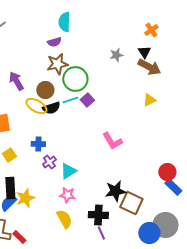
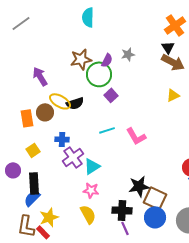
orange cross: (151, 30) -> (175, 25), size x1.5
purple semicircle: (54, 42) -> (107, 60), moved, turned -48
gray star: (116, 55) -> (128, 54), moved
brown circle: (45, 90) -> (45, 112), moved
cyan line: (70, 100) -> (107, 130), moved
purple cross: (49, 162) -> (73, 157), size x1.5
yellow star: (25, 198) -> (49, 217), moved
blue circle: (149, 233) -> (155, 217), moved

